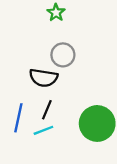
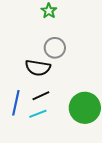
black line: (47, 110) -> (41, 96), turned 42

